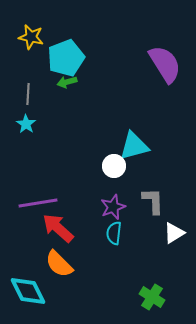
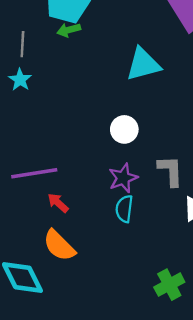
cyan triangle: (134, 146) -> (143, 64), moved
red arrow: (58, 228) -> (58, 203), size x0.6
green cross: (152, 297) -> (169, 285), turned 30

